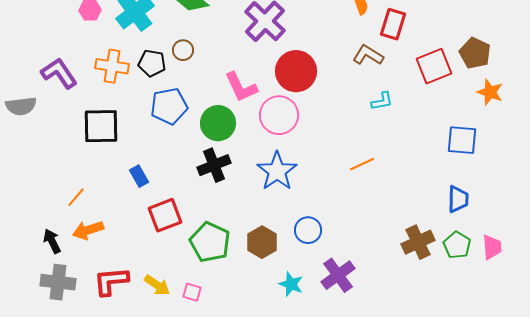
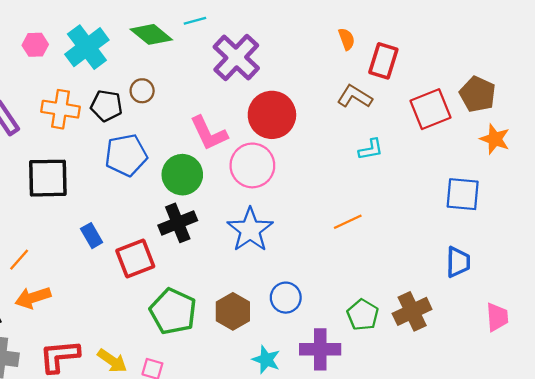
red square: (165, 215) -> (135, 259), moved
green pentagon: (457, 245) -> (363, 315), moved
purple cross: (338, 275) -> (320, 349), turned 36

